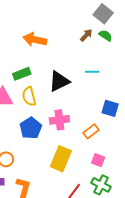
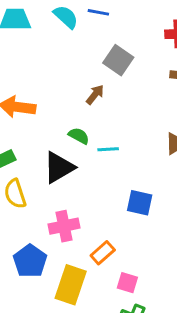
green semicircle: (105, 35) -> (79, 136), moved
blue pentagon: (31, 128) -> (30, 261), moved
orange rectangle: (91, 131) -> (103, 253), moved

